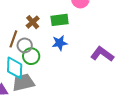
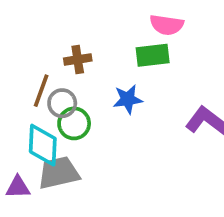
green rectangle: (60, 20) -> (153, 55), moved
brown cross: (33, 22) -> (78, 60), turned 32

